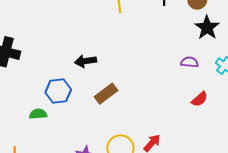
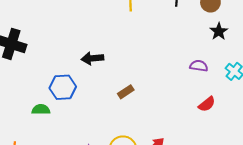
black star: (207, 28) -> (219, 31), size x0.7
brown rectangle: (106, 94) -> (126, 92), moved, size x0.7

